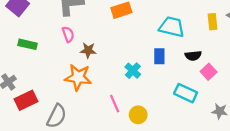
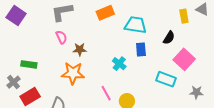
cyan trapezoid: (172, 27) -> (136, 25), moved
green rectangle: (27, 44) -> (29, 64), moved
black semicircle: (193, 56) -> (169, 38), moved, turned -48
pink square: (209, 72) -> (184, 59), size x1.5

